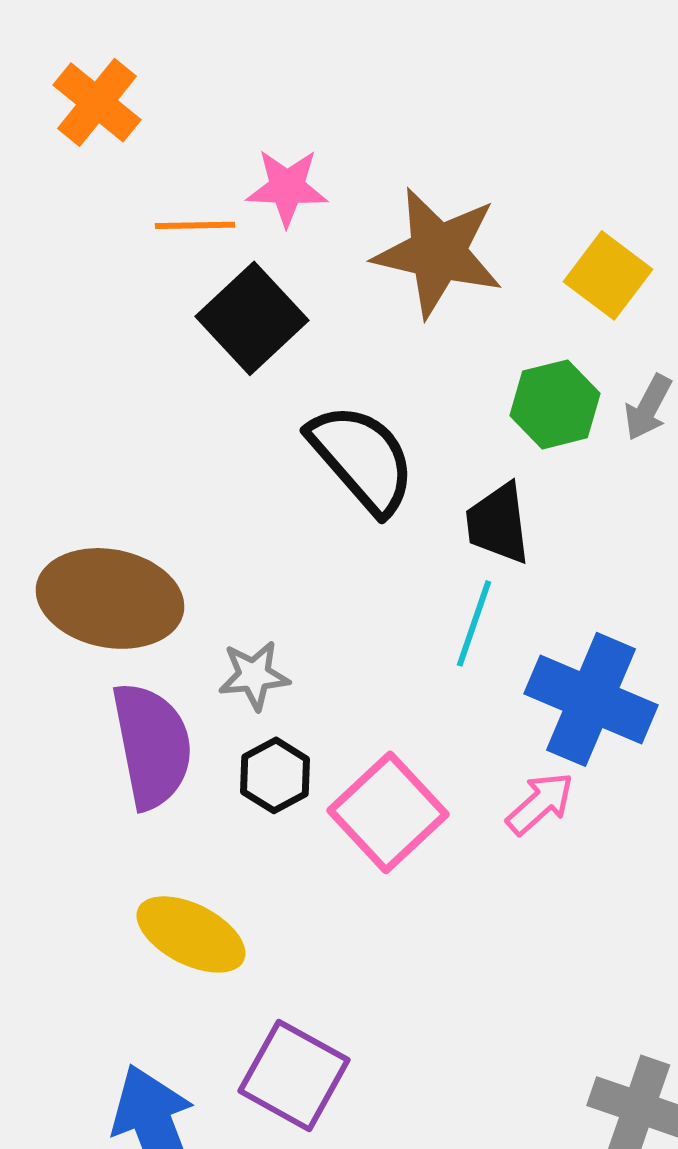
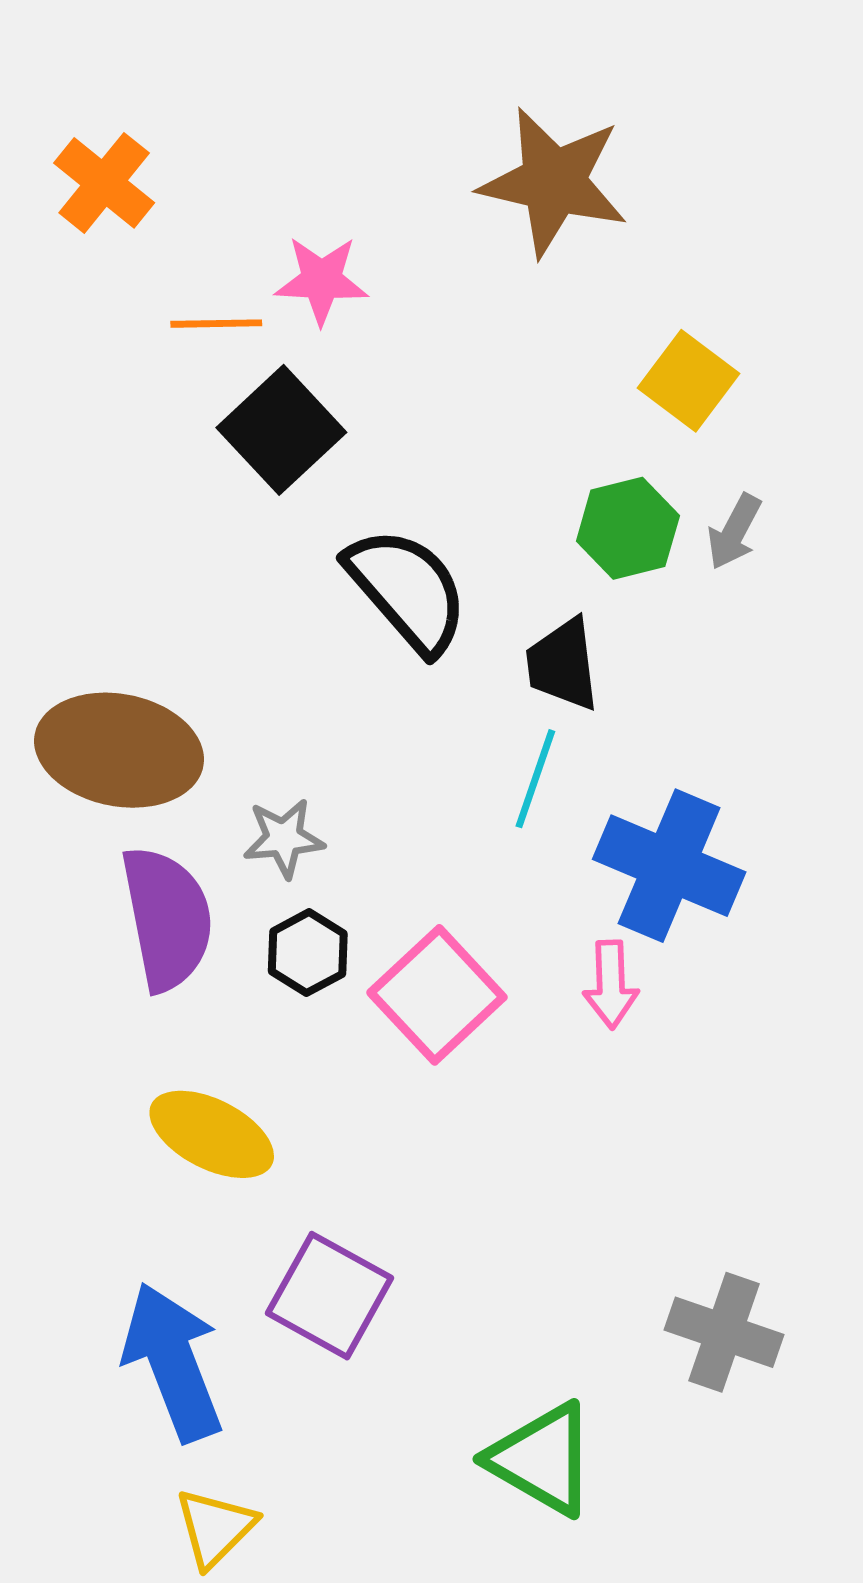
brown star: (438, 252) -> (554, 182), moved
pink arrow: (540, 803) -> (611, 985), turned 130

